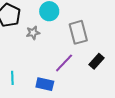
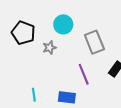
purple line: (64, 63) -> (84, 74), turned -60

